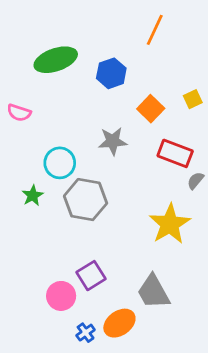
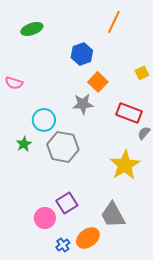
green ellipse: (56, 60) -> (32, 29), moved, size x0.7
orange square: (151, 109) -> (98, 82), moved

